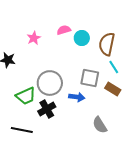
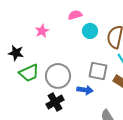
pink semicircle: (64, 30) -> (75, 15), moved
green trapezoid: (26, 96) -> (29, 73), moved

